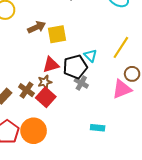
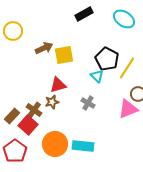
black pentagon: (75, 67) -> (107, 59), moved, turned -30
red square: (46, 97) -> (28, 125), moved
cyan rectangle: (98, 128) -> (83, 146), moved, size x1.5
orange circle: (34, 131) -> (55, 144), moved

